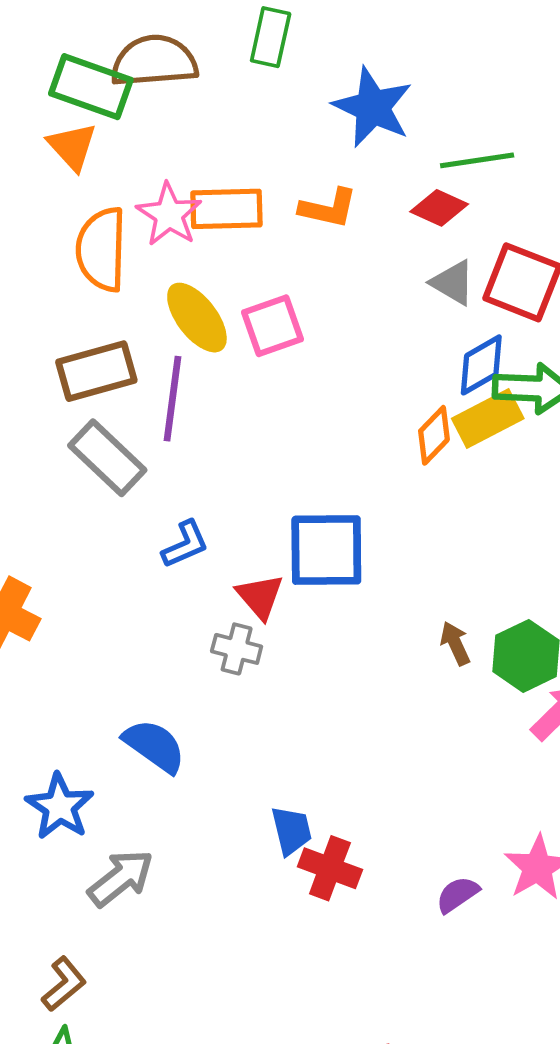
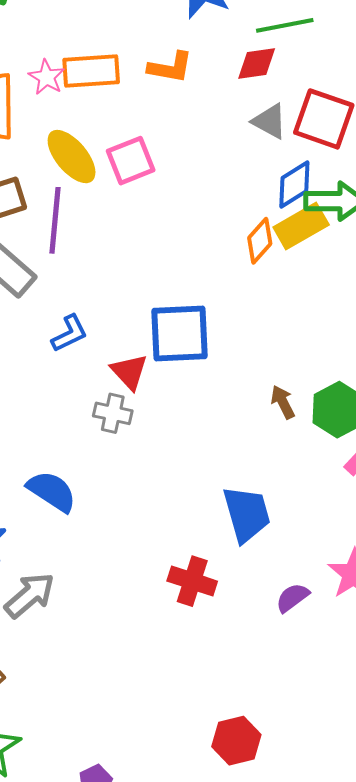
red diamond: (439, 208) -> (257, 64), turned -30
pink star: (169, 215) -> (47, 77), size x0.7
blue trapezoid: (291, 831) -> (247, 514), moved, size x1.5

